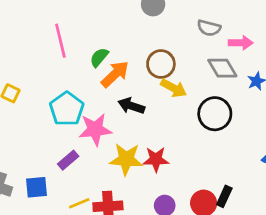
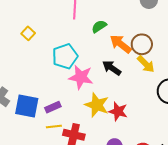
orange arrow: (115, 74) -> (121, 44), moved, turned -115
purple rectangle: (68, 160) -> (53, 107), moved
blue square: (36, 187) -> (27, 106), size x1.4

